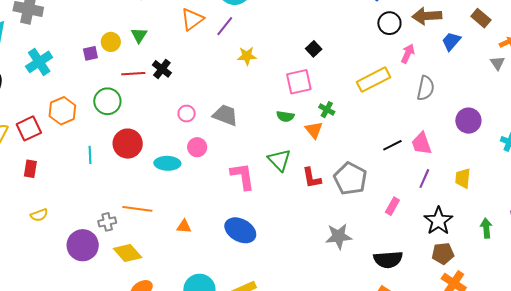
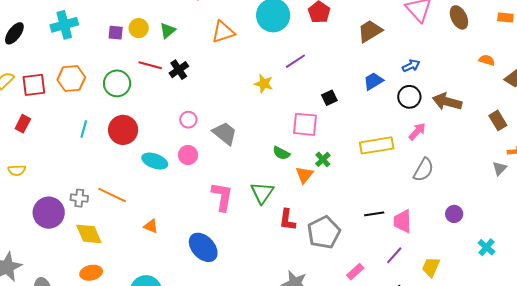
purple line: (225, 26) -> (295, 61), moved
blue trapezoid: (451, 41) -> (373, 81), moved
purple circle: (468, 121) -> (454, 214), size x0.7

